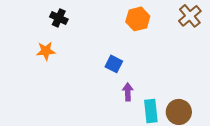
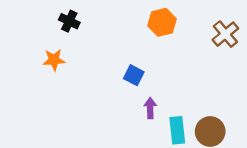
brown cross: (190, 16) -> (225, 34), moved

